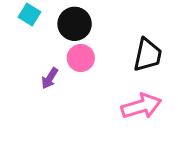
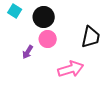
pink arrow: (141, 106) -> (71, 69), moved

